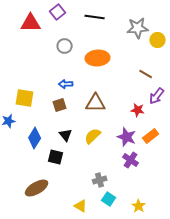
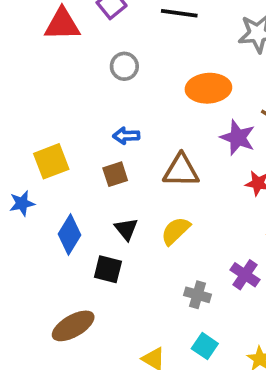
orange ellipse: (98, 58) -> (208, 88), moved
yellow square: (25, 98) -> (51, 161), turned -30
purple star: (127, 137) -> (238, 138), moved
gray cross: (100, 180) -> (197, 295), moved, turned 32

